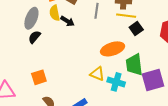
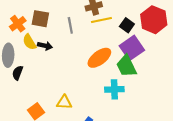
black square: (136, 29) -> (127, 25), moved
yellow triangle: (97, 74) -> (64, 102), moved
purple square: (153, 80) -> (132, 48), moved

